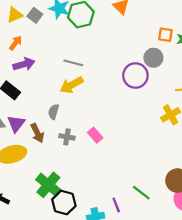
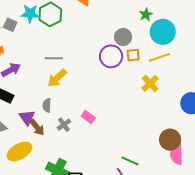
orange square: (165, 35) -> (133, 55), moved
purple triangle: (16, 124) -> (27, 117), moved
gray cross: (67, 137) -> (64, 125), turned -32
green line: (141, 193) -> (130, 161), moved

